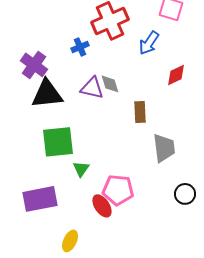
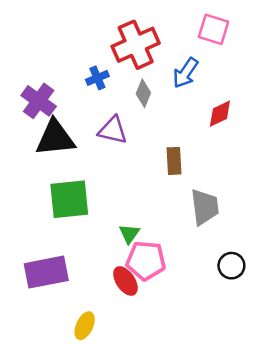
gray diamond: (110, 84) -> (143, 93), moved, turned 40
green triangle: (81, 169) -> (129, 234), moved

